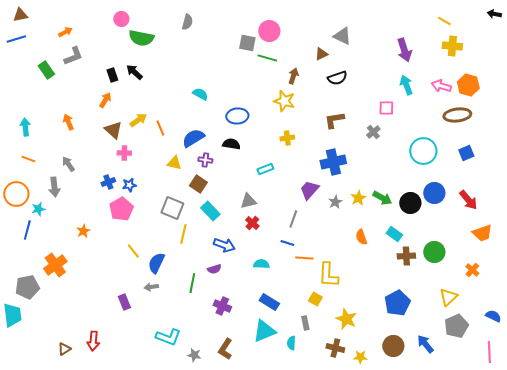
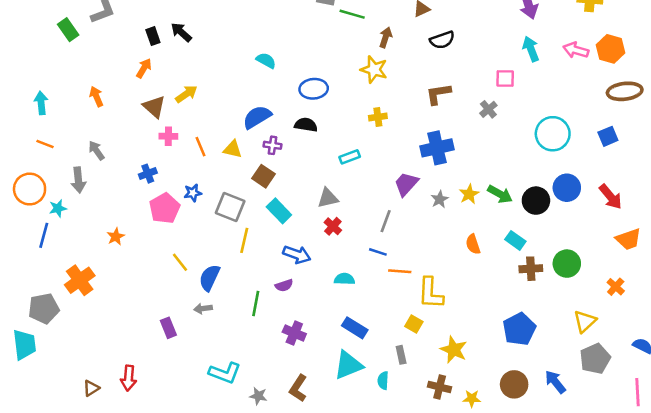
brown ellipse: (457, 115) -> (625, 91), moved
orange line: (160, 128) -> (201, 147), moved
blue star: (129, 185) -> (193, 193), moved

